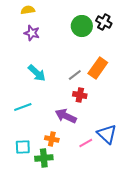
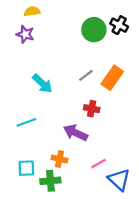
purple star: (32, 33) -> (25, 34), moved
gray line: (75, 75) -> (86, 75), moved
blue triangle: (107, 134) -> (119, 180), moved

